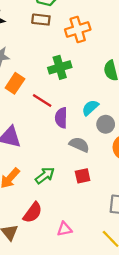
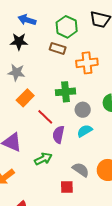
gray circle: (106, 124) -> (83, 110), moved
gray semicircle: (79, 145) -> (81, 170), moved
green arrow: (45, 175) -> (43, 159), moved

